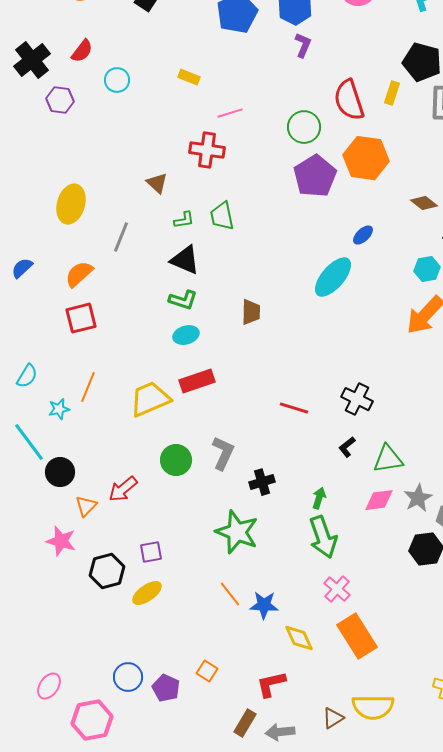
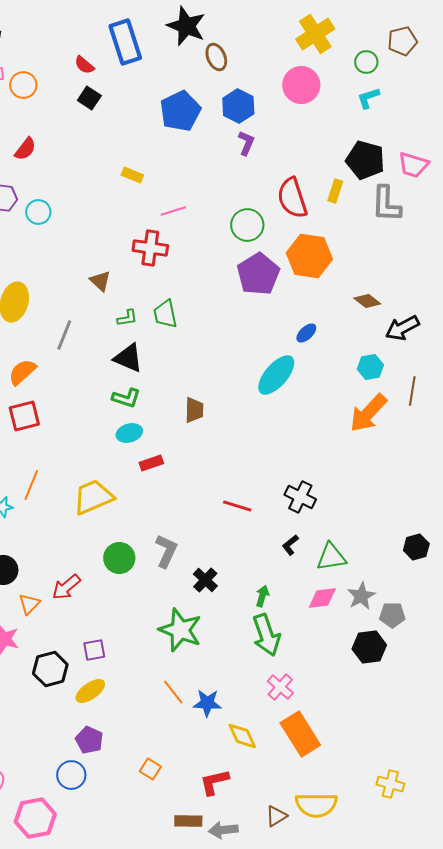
cyan circle: (117, 80) -> (38, 212), moved
red rectangle: (197, 381) -> (151, 463), moved, size x0.7
black cross: (262, 482) -> (205, 580), turned -30
purple pentagon: (166, 688) -> (89, 740), moved
brown rectangle: (245, 723) -> (188, 821), turned 60

